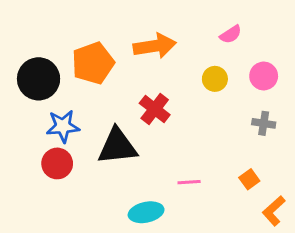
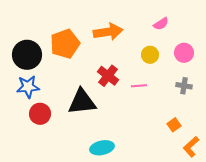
blue star: (63, 126) -> (28, 87), moved
pink line: (189, 182) -> (139, 86), moved

